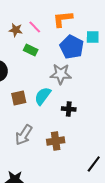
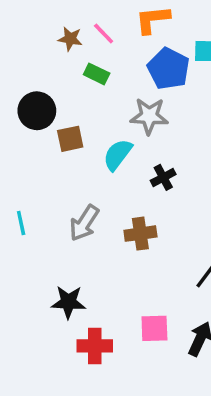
brown square: (19, 98) -> (70, 139), moved
black cross: (69, 109) -> (163, 177), turned -32

